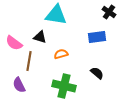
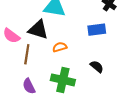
black triangle: (40, 37) -> (38, 30), size x1.5
purple semicircle: (19, 85) -> (29, 86), moved

